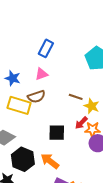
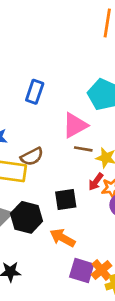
pink triangle: (41, 74) -> (75, 125), moved, size x1.5
black hexagon: (23, 159) -> (27, 217), moved

